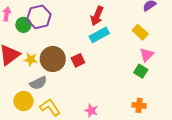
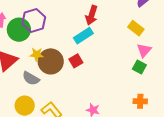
green circle: (23, 25) -> (19, 30), size x1.5
cyan rectangle: (99, 35) -> (83, 36), moved
yellow star: (31, 59) -> (37, 54), moved
gray semicircle: (38, 83) -> (31, 78), moved, turned 60

